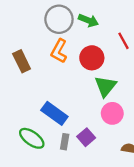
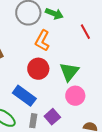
orange L-shape: (59, 51) -> (42, 41), moved
red circle: (92, 58) -> (38, 69), moved

